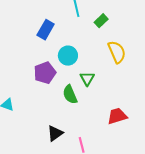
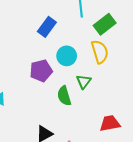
green rectangle: (101, 21) -> (105, 24), size x1.5
yellow semicircle: (117, 52) -> (100, 52), moved

